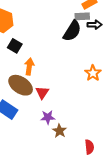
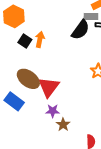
orange arrow: (29, 67) -> (40, 39), moved
red triangle: (42, 93) -> (49, 87), size x1.6

